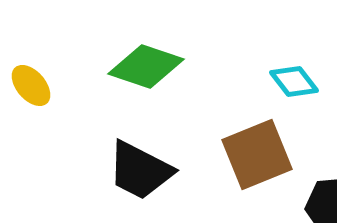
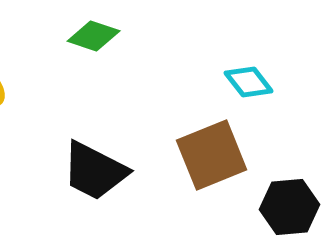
green diamond: (146, 66) -> (94, 36), moved, size x0.7

